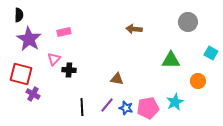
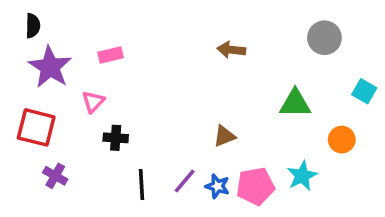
black cross: (69, 70) -> (116, 138), moved
brown triangle: (117, 79) -> (224, 136), moved, turned -32
purple cross: (33, 94) -> (55, 176), moved

